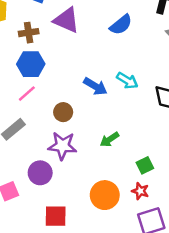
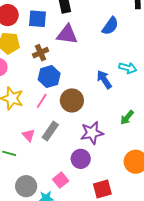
blue arrow: (95, 86) -> (104, 79), turned -138
pink line: (27, 94) -> (42, 101), moved
brown circle: (63, 112) -> (72, 100), moved, size x1.5

